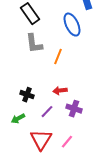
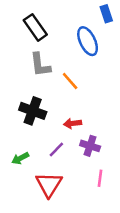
orange line: (58, 57) -> (70, 81), turned -63
black cross: (27, 95) -> (33, 111), moved, size x1.5
pink line: (67, 142) -> (100, 178), moved, turned -32

